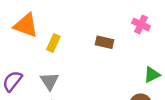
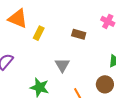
gray triangle: (49, 81) -> (62, 65), moved

